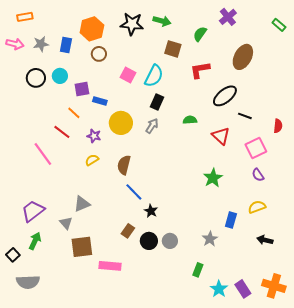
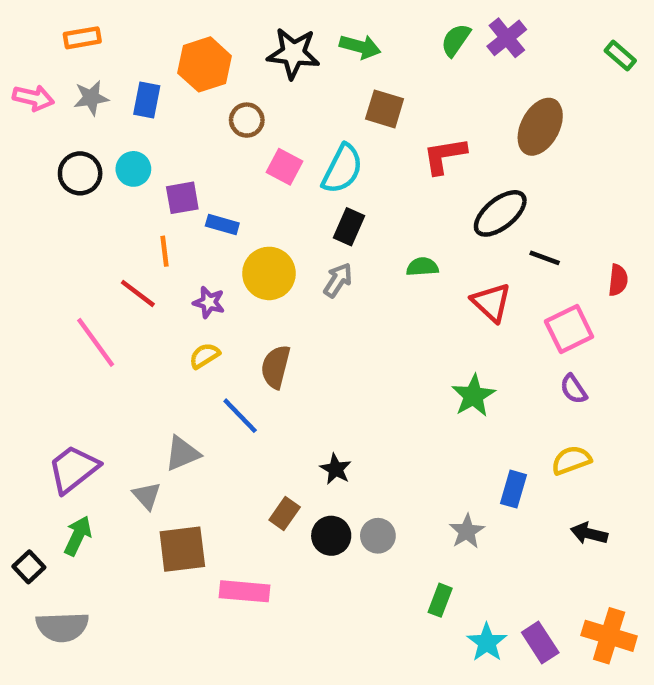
orange rectangle: (25, 17) -> (82, 38), moved
green semicircle: (200, 34) -> (456, 40), moved
brown circle: (99, 54) -> (247, 120), moved
orange line: (74, 113) -> (164, 251), turned 40
blue line: (134, 192) -> (240, 416), moved

